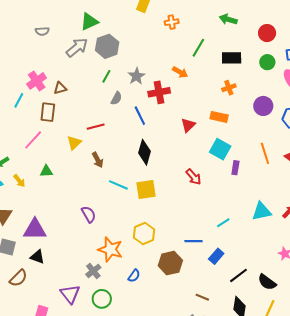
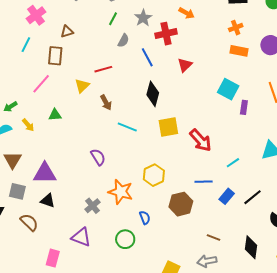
pink cross: (37, 81) -> (36, 15), moved
orange rectangle: (219, 117) -> (239, 51), moved
red triangle: (188, 125) -> (185, 65), moved
red arrow: (193, 177) -> (200, 140), moved, size x1.4
yellow square: (146, 190) -> (168, 127), moved
gray cross: (93, 271) -> (93, 206), moved
black line: (239, 275) -> (253, 197), moved
blue semicircle: (134, 276) -> (145, 218), turned -56
brown semicircle: (18, 278) -> (29, 222), turned -90
purple triangle: (70, 294) -> (81, 237), turned -30
green circle: (102, 299) -> (125, 239), moved

